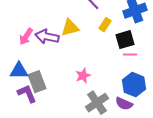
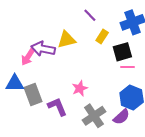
pink arrow: (26, 37) -> (28, 57), moved
purple L-shape: (27, 94) -> (57, 107), moved
purple semicircle: (124, 104) -> (121, 117), turned -66

